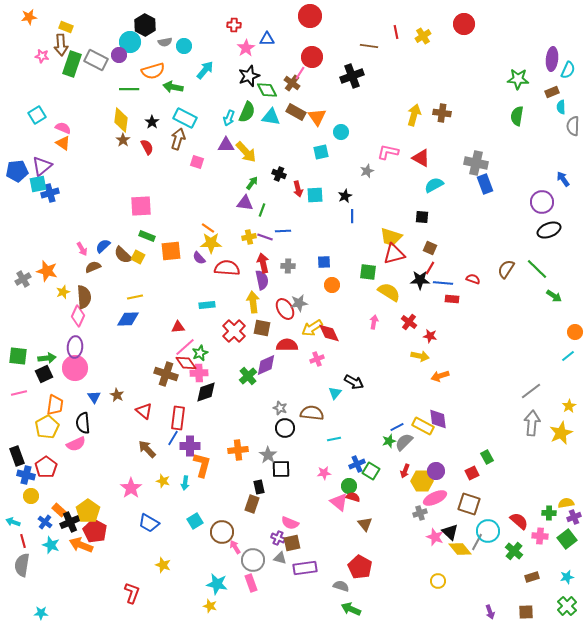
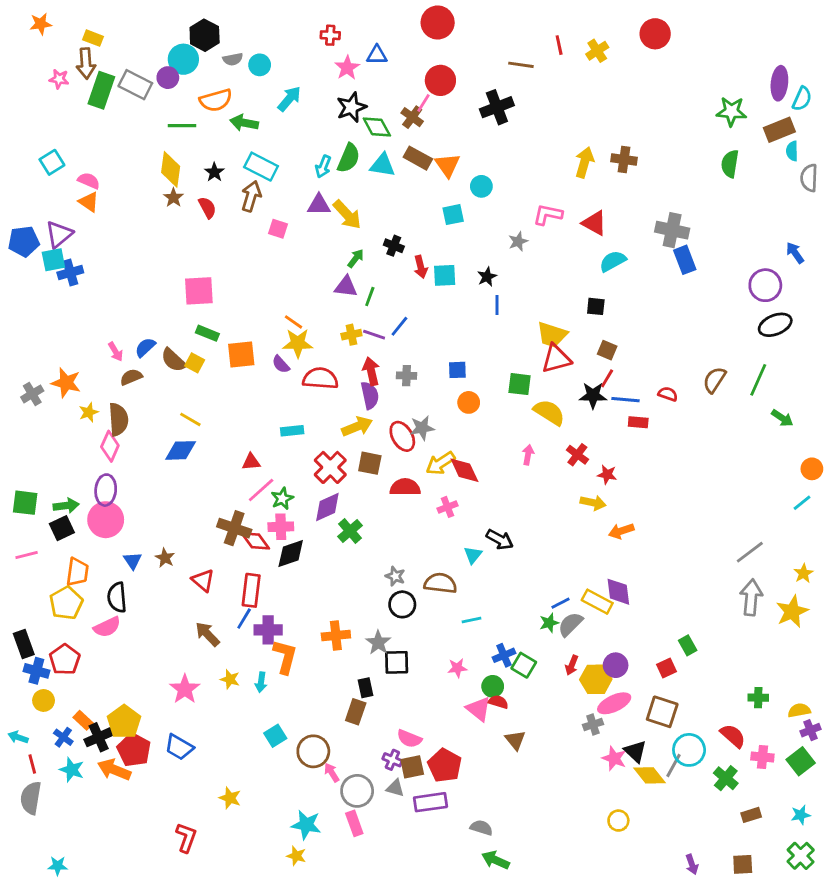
brown rectangle: (552, 92) -> (779, 130), size x1.5
blue line: (283, 231) -> (399, 326), turned -49
green line: (537, 269) -> (758, 380), turned 70
yellow line: (135, 297) -> (190, 419), turned 42
yellow arrow: (253, 302) -> (357, 426), turned 75
red diamond: (186, 363) -> (255, 541), moved
purple diamond: (266, 365) -> (327, 507), moved
green cross: (549, 513) -> (758, 698), moved
blue trapezoid: (149, 523) -> (179, 747), moved
red pentagon: (360, 567) -> (445, 765), moved

